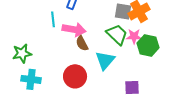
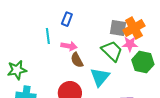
pink arrow: (74, 29) -> (69, 46), size x0.7
pink star: (134, 36) -> (130, 44), moved

